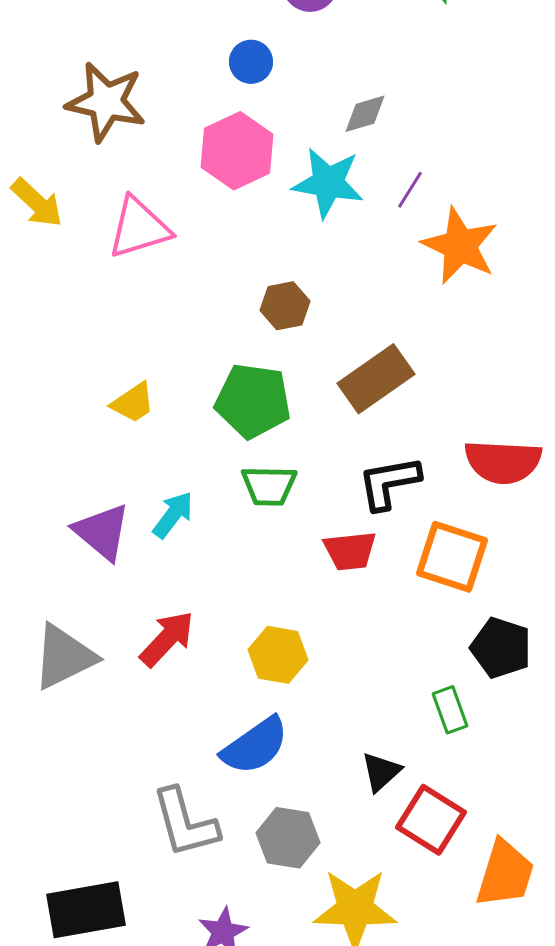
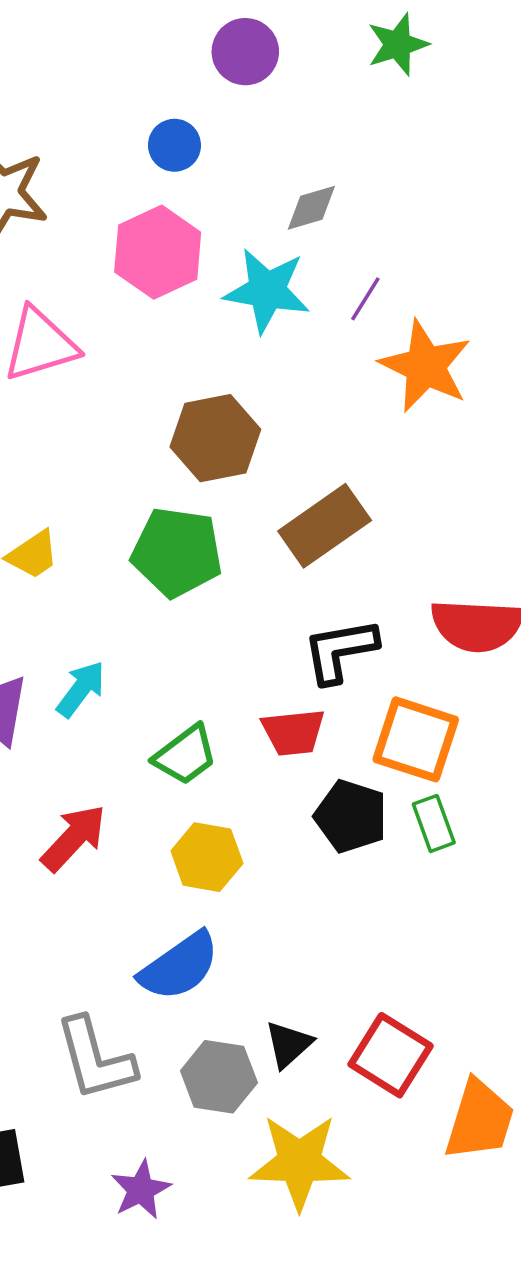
brown hexagon: (285, 306) -> (215, 438), size x1.5
green trapezoid: (269, 486) -> (185, 755), moved, turned -38
black pentagon: (501, 648) -> (351, 816), moved
green rectangle: (450, 710) -> (434, 823), moved
black triangle: (381, 772) -> (289, 1044), moved

